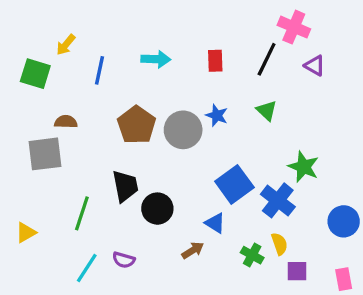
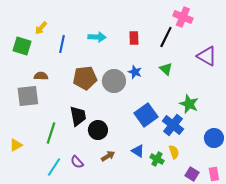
purple triangle: (315, 66) -> (207, 56), moved, size x1.5
brown pentagon: (136, 125) -> (85, 78), turned 30
blue triangle: (215, 223) -> (138, 151), moved
brown arrow: (193, 250) -> (108, 156), moved
purple semicircle: (124, 260) -> (77, 162), turned 32
purple square: (297, 271) -> (192, 174), moved, turned 32

